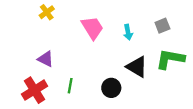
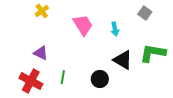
gray square: (162, 26) -> (145, 13), moved, turned -32
red cross: (34, 90) -> (31, 81), turned -30

